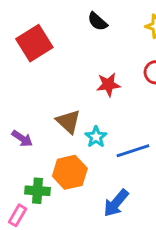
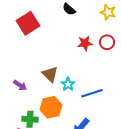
red star: (108, 85) -> (85, 43), moved

